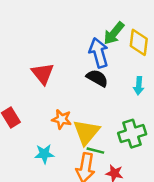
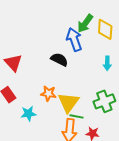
red triangle: (43, 74) -> (13, 63), moved
black semicircle: (97, 78) -> (59, 59), moved
cyan star: (44, 154) -> (28, 114), moved

